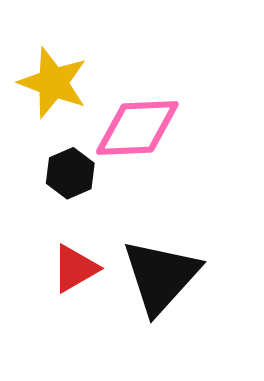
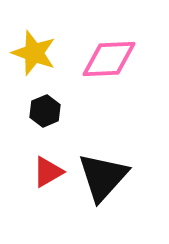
pink diamond: (137, 128) -> (109, 59), moved

